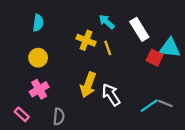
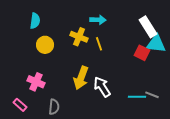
cyan arrow: (107, 22) -> (98, 20), turned 140
white rectangle: (139, 29) -> (148, 27), moved
yellow circle: (38, 58) -> (45, 45), moved
pink cross: (39, 89) -> (36, 82), turned -36
cyan line: (149, 106) -> (137, 97), turned 36

